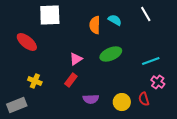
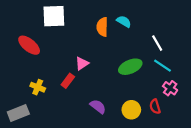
white line: (146, 14) -> (157, 43), moved
green ellipse: (111, 54) -> (130, 67), moved
cyan line: (151, 61) -> (163, 66), turned 54
red rectangle: (71, 80) -> (68, 81), moved
purple semicircle: (91, 99) -> (98, 107), turned -140

